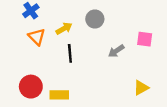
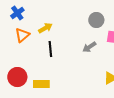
gray circle: (95, 19) -> (96, 20), moved
orange triangle: (37, 37) -> (22, 35), turned 35

